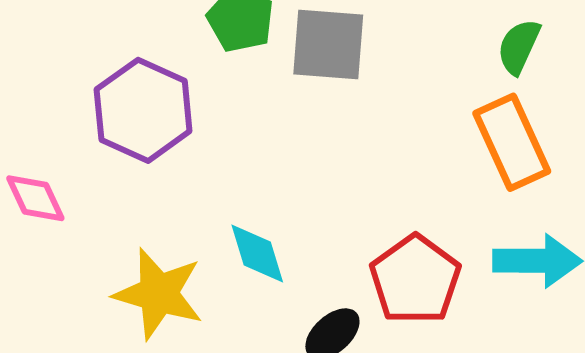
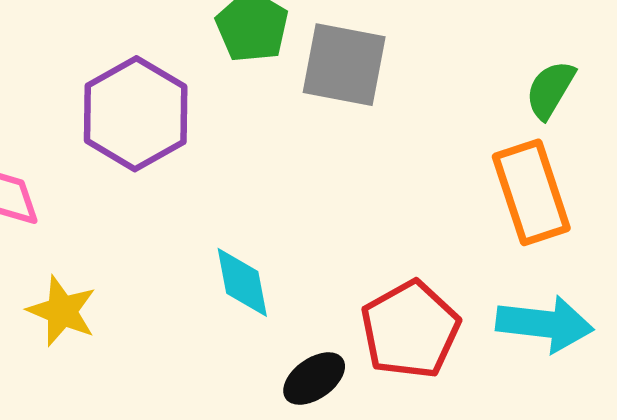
yellow star: (159, 294) -> (62, 311), moved, size x0.7

